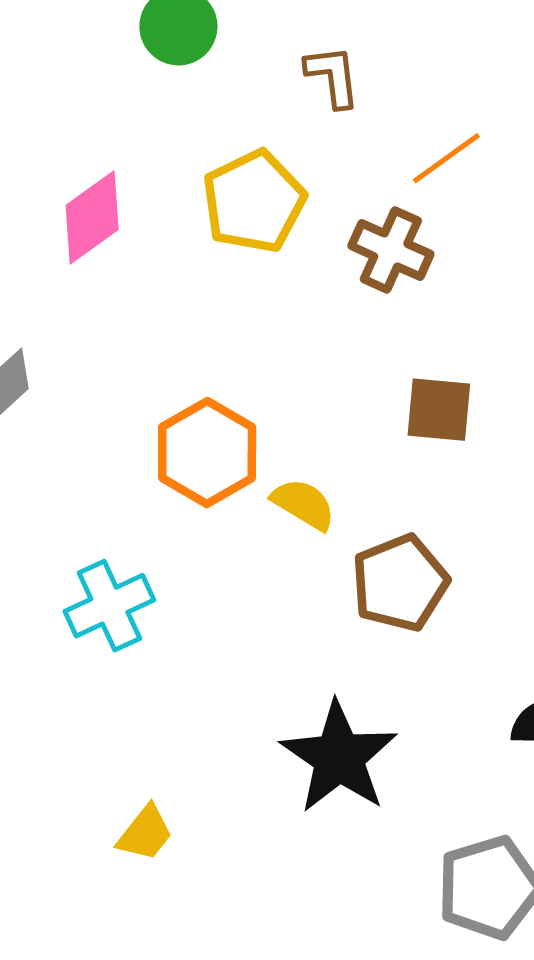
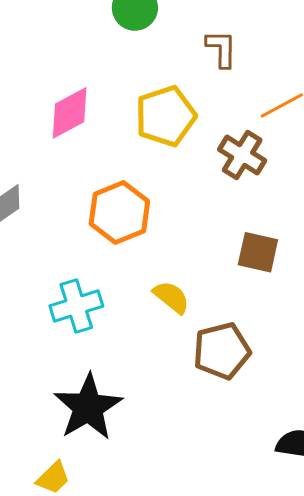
orange hexagon: (207, 453) -> (119, 213), moved
cyan cross: (109, 606) -> (76, 306), moved
black star: (339, 757) -> (88, 407), moved

